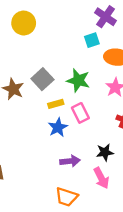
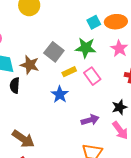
cyan square: (92, 40) -> (94, 22), moved
blue star: (58, 127) -> (60, 94), moved

